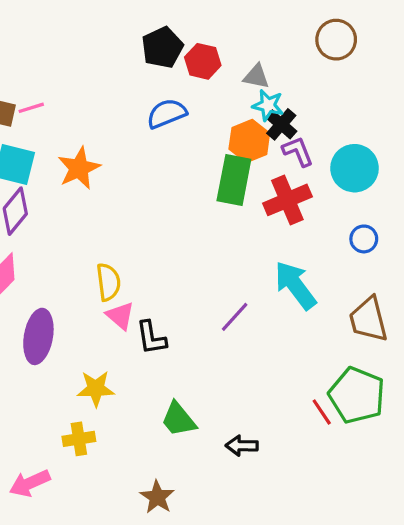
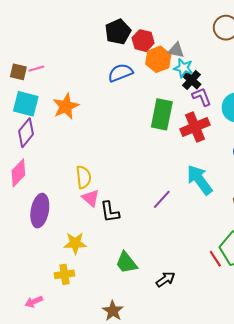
orange hexagon: (249, 141) -> (158, 59), moved
black arrow: (242, 446) -> (166, 279), turned 144
pink arrow: (30, 483) -> (34, 302), size x0.7

